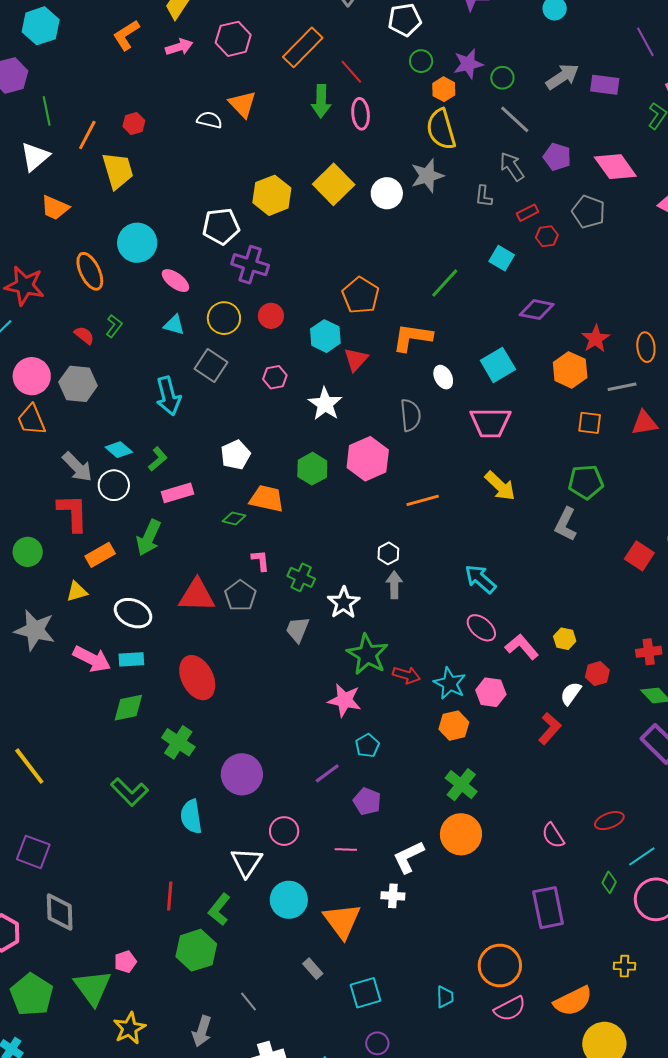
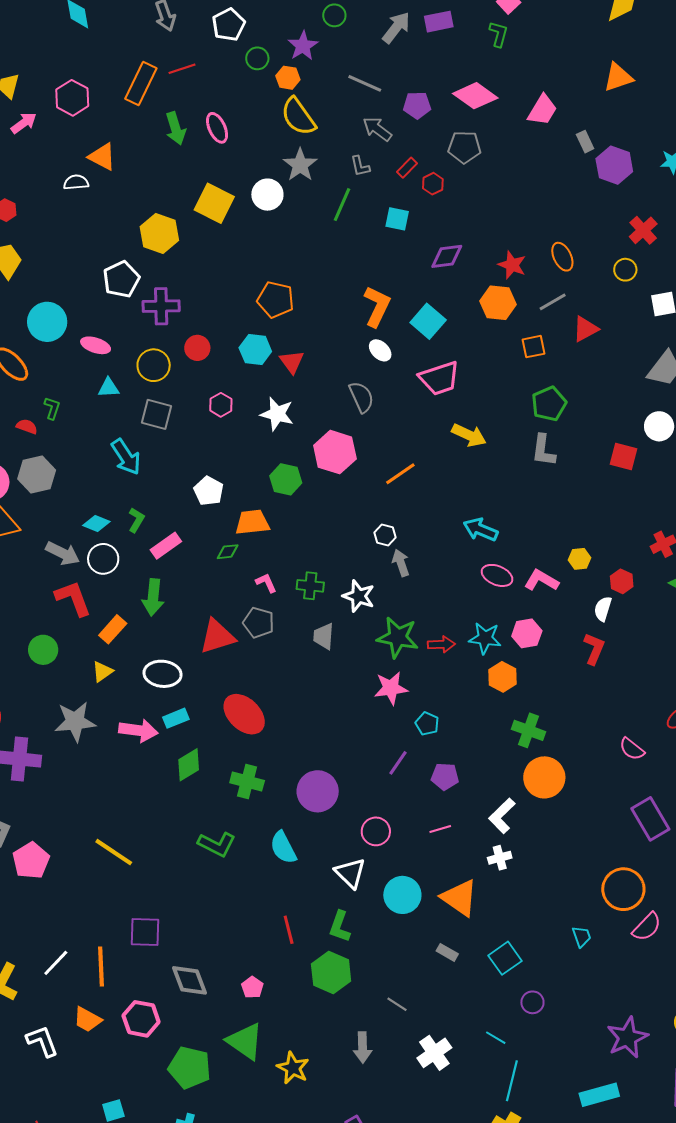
red line: (351, 72) -> (182, 69), moved, turned -48
green circle: (502, 78) -> (334, 15), moved
green line: (445, 283) -> (342, 205), moved
orange L-shape: (412, 337) -> (377, 306), moved, turned 126
pink pentagon: (125, 962) -> (252, 987), moved

